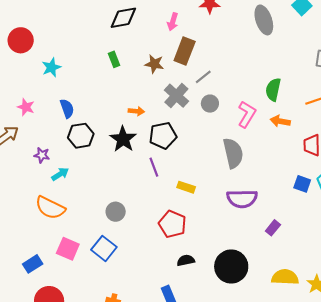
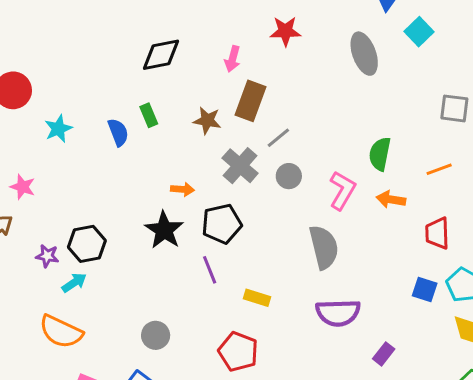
blue semicircle: (67, 108) -> (118, 132), moved
black hexagon: (81, 136) -> (87, 244), moved

